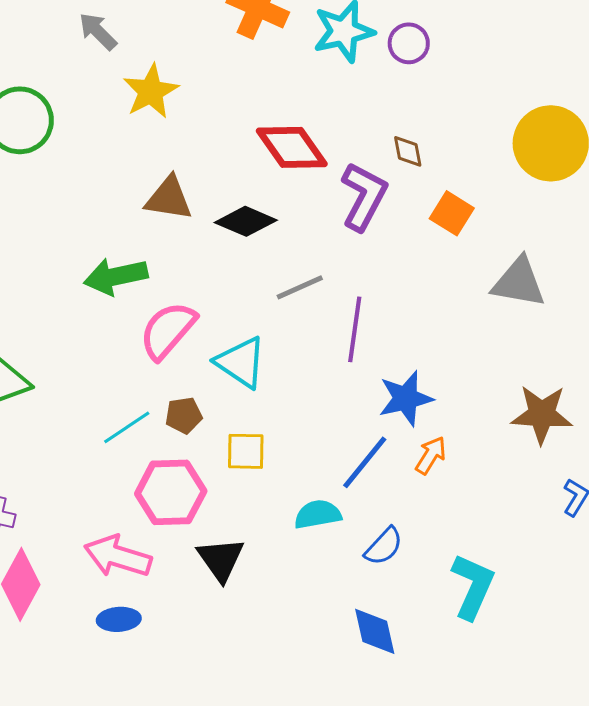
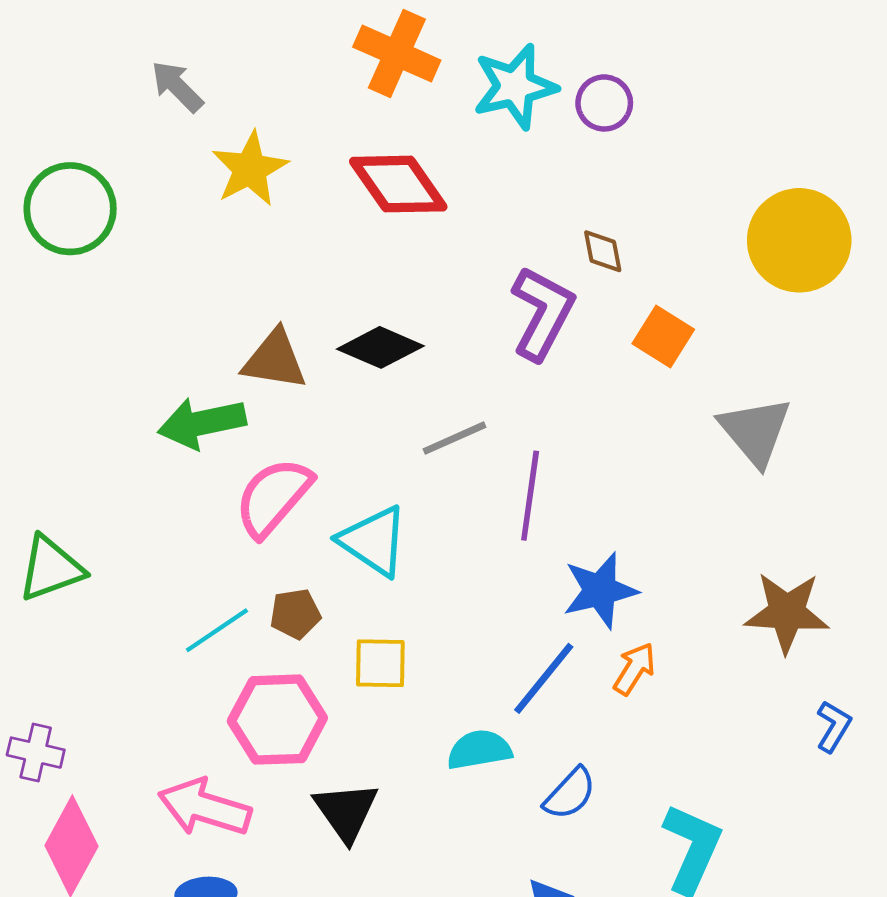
red diamond: (292, 147) -> (398, 184), moved
brown triangle: (169, 198) -> (275, 360), moved
gray triangle: (519, 282) -> (755, 431), turned 40

